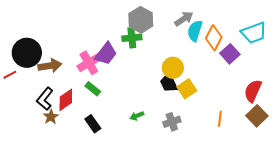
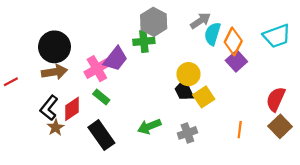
black circle: (27, 53) -> (54, 47), moved
purple square: (230, 54) -> (236, 61), moved
green arrow: (137, 116) -> (149, 126), size x1.5
black rectangle: (93, 124) -> (101, 135), size x1.5

